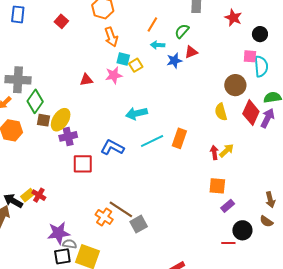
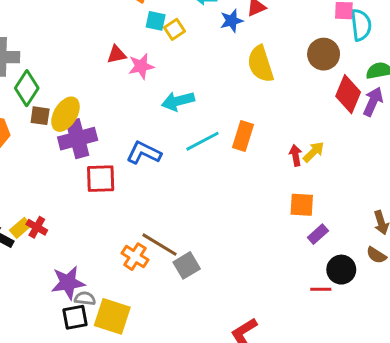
pink star: (114, 75) -> (141, 66), moved
red triangle: (86, 80) -> (116, 54), moved
yellow semicircle: (221, 112) -> (260, 64), moved, size x1.4
purple cross: (68, 136) -> (78, 139), size x1.4

